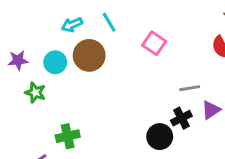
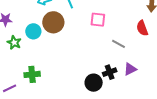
pink square: (154, 43) -> (98, 20), turned -35
cyan circle: (55, 62) -> (33, 31), moved
gray line: (190, 88) -> (119, 44), moved, turned 32

